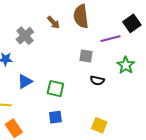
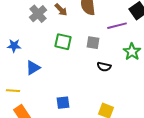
gray cross: (25, 36) -> (38, 14), moved
green square: (55, 89) -> (63, 42), moved

